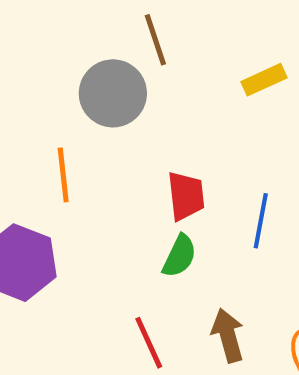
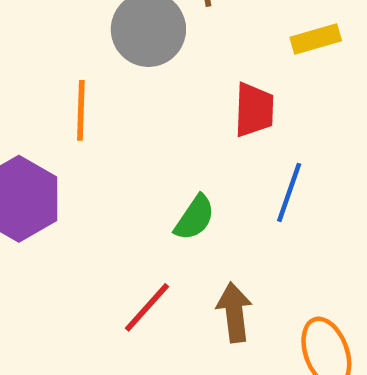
red trapezoid: (186, 196) -> (254, 110), moved
red line: (149, 343) -> (147, 307), turned 58

